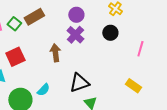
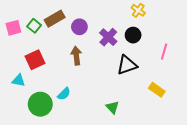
purple circle: (76, 15) -> (79, 27), moved
purple cross: (75, 35) -> (108, 37), moved
black triangle: (79, 83) -> (127, 65), moved

